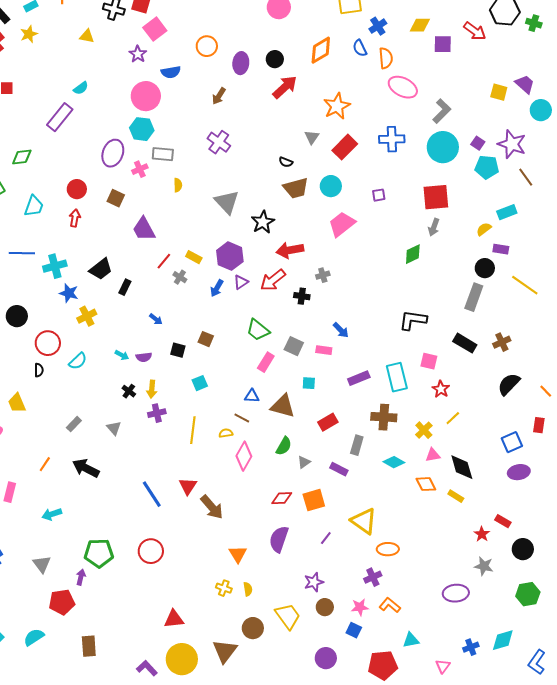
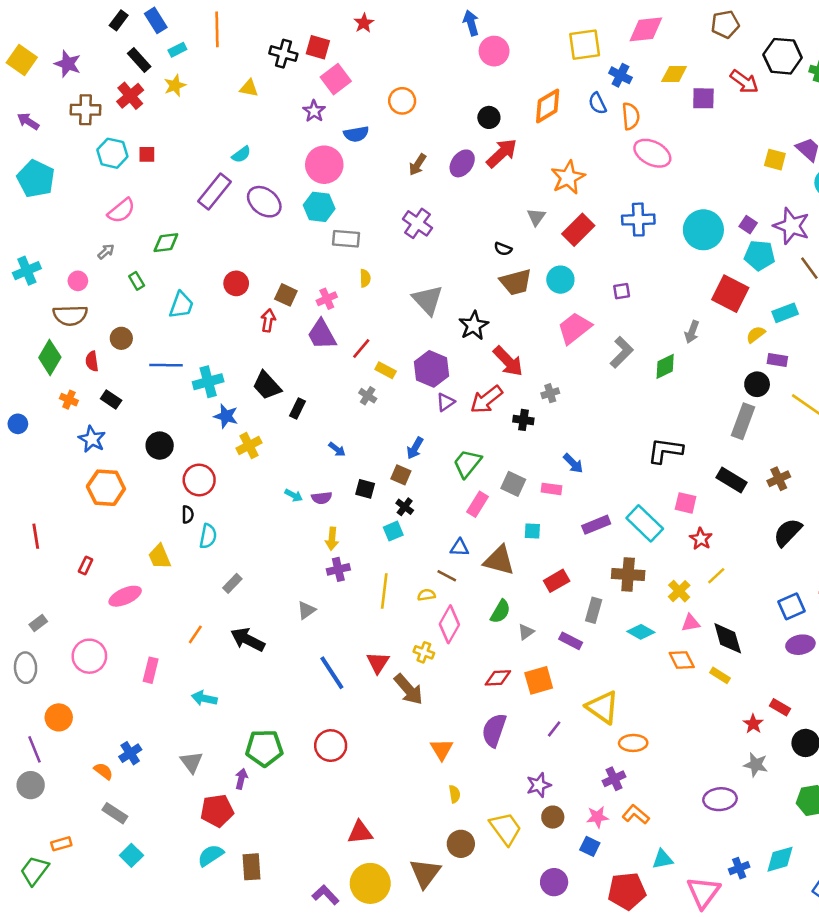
blue cross: (378, 26) -> (620, 75), turned -30
purple ellipse: (241, 63) -> (462, 163), moved, turned 30
gray L-shape: (442, 111) -> (622, 352), moved
purple ellipse: (113, 153) -> (264, 202), moved, turned -72
pink cross: (140, 169) -> (327, 299), moved
red square: (436, 197) -> (730, 294), moved, turned 32
red arrow: (75, 218) -> (268, 320), moved
red arrow: (290, 250) -> (508, 361), turned -124
red line: (164, 261) -> (361, 349), moved
black trapezoid: (101, 269) -> (267, 386), turned 85
blue arrow: (217, 288) -> (415, 448), moved
green trapezoid: (258, 330) -> (467, 463), turned 90
cyan semicircle: (78, 361) -> (208, 536), moved, turned -36
cyan rectangle: (397, 377) -> (645, 523), turned -32
black cross: (129, 391) -> (405, 507), moved
gray triangle: (114, 428) -> (306, 610), moved, turned 35
cyan arrow: (52, 514) -> (204, 698), turned 30
yellow cross: (224, 588) -> (424, 652), moved
cyan semicircle: (34, 637) -> (211, 855), moved
pink triangle: (443, 666) -> (703, 892), size x1.8

